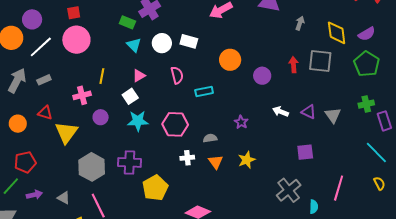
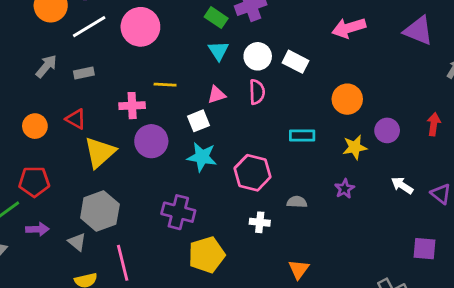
pink semicircle: (177, 75) -> (257, 92), moved
yellow line: (102, 76) -> (165, 85), turned 70
gray arrow: (17, 81) -> (46, 66), size x0.7
purple circle: (101, 117) -> (151, 141), size x1.5
yellow star: (247, 160) -> (355, 147), moved
orange triangle: (216, 162) -> (299, 269), moved
gray hexagon: (92, 167) -> (100, 211), moved

